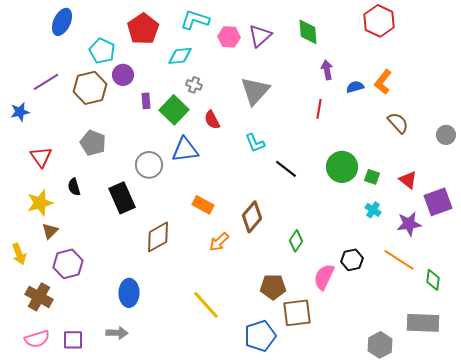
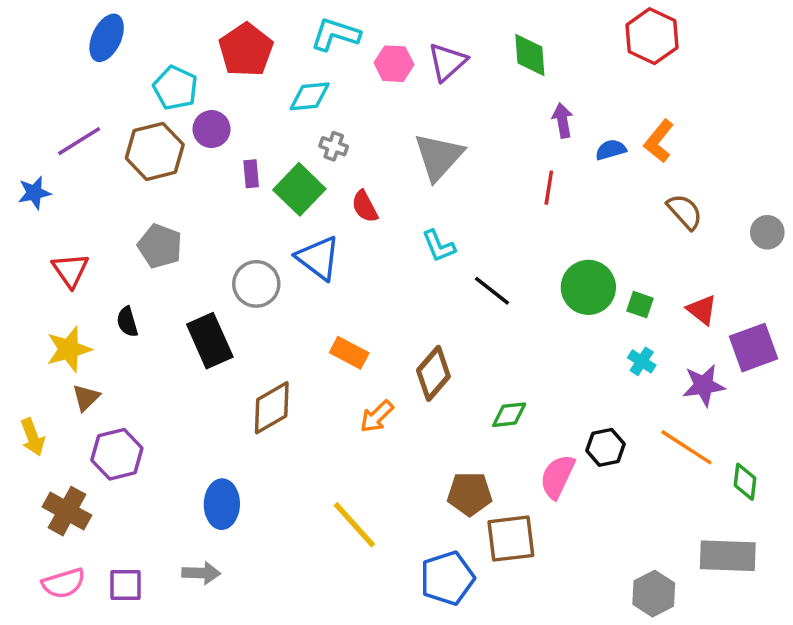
blue triangle: (185, 150) -> (318, 258), turned 44
green diamond: (296, 241) -> (509, 415), turned 50

